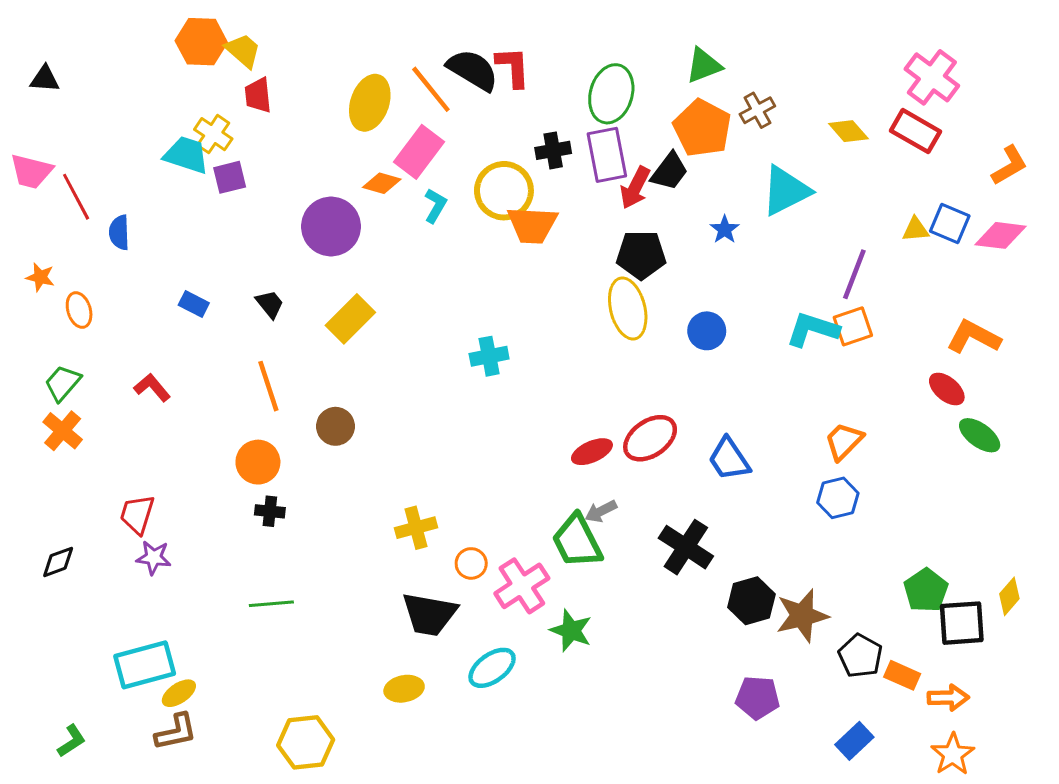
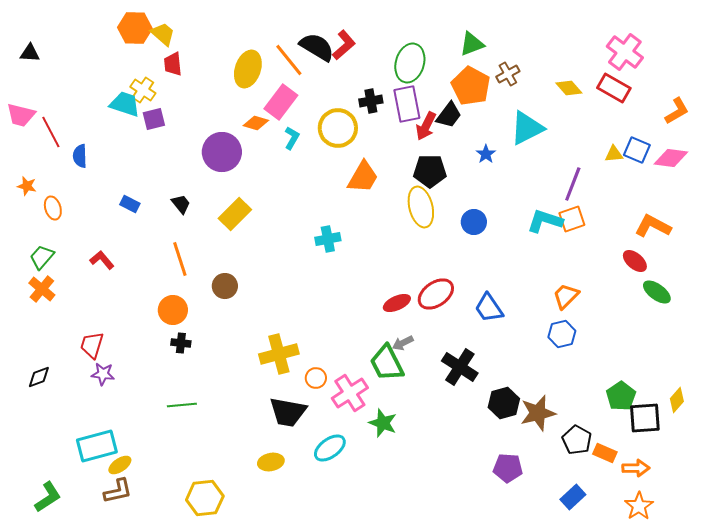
red L-shape: (513, 67) -> (344, 45), turned 52
orange trapezoid: (532, 225) -> (363, 177), moved, turned -63
yellow cross: (416, 528) -> (279, 354), size x1.4
green L-shape: (72, 741) -> (48, 497), size x1.4

